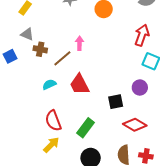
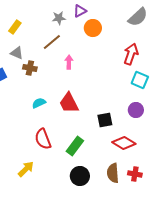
brown line: (62, 58) -> (52, 42), moved
purple circle: (140, 87) -> (136, 110), moved
yellow arrow: (51, 145) -> (26, 169), moved

